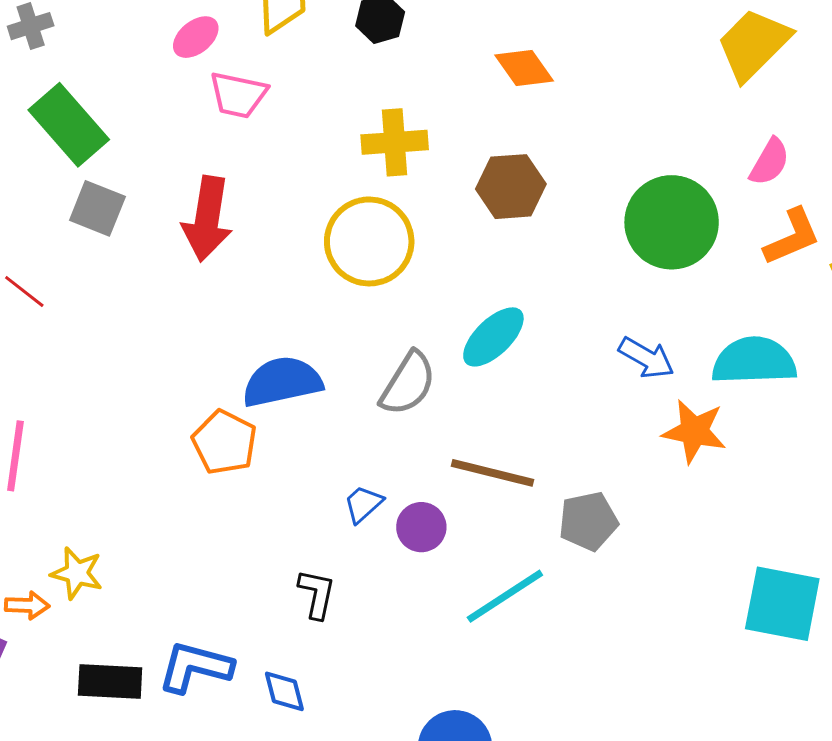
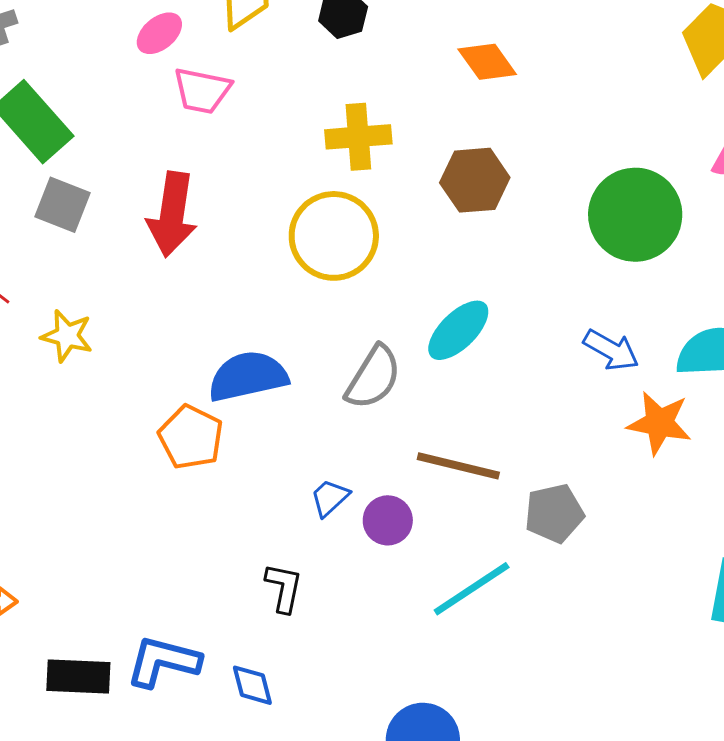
yellow star: (77, 573) -> (67, 336), moved

